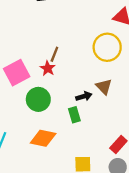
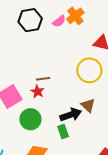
brown line: (54, 54) -> (43, 79), turned 64
black arrow: (84, 96) -> (71, 115), size x1.5

